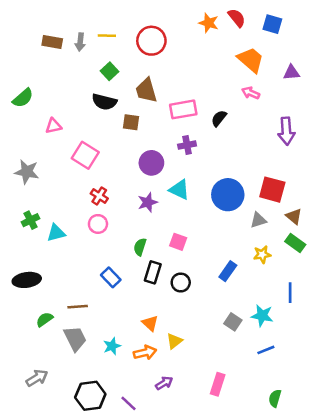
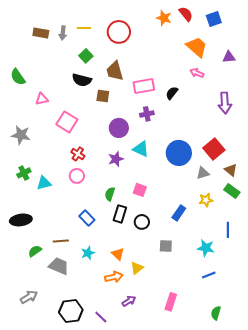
blue square: (272, 24) -> (214, 19), turned -35
green semicircle: (23, 98) -> (18, 77), turned 96
red square: (272, 190) -> (214, 149), turned 35
gray square: (233, 322) -> (166, 246), moved, turned -32
gray trapezoid: (75, 338) -> (59, 266), turned -40
cyan star: (112, 346) -> (88, 253), moved

